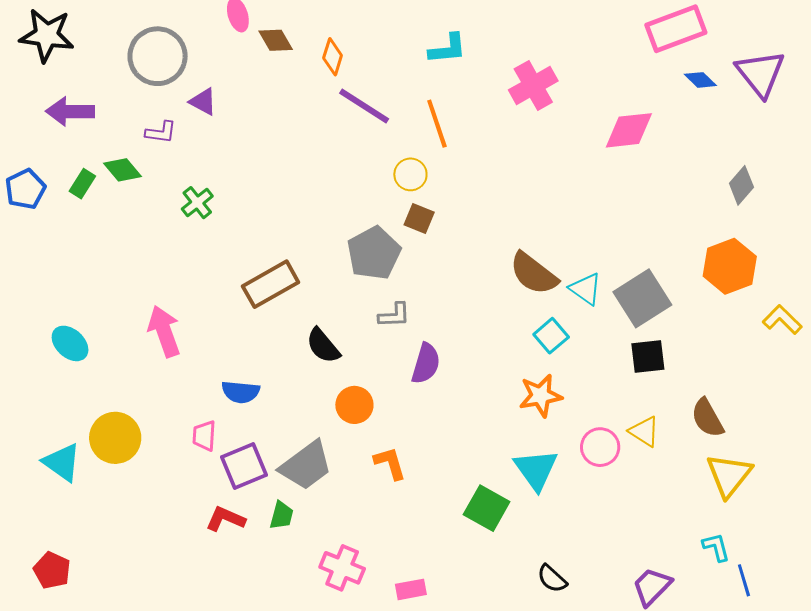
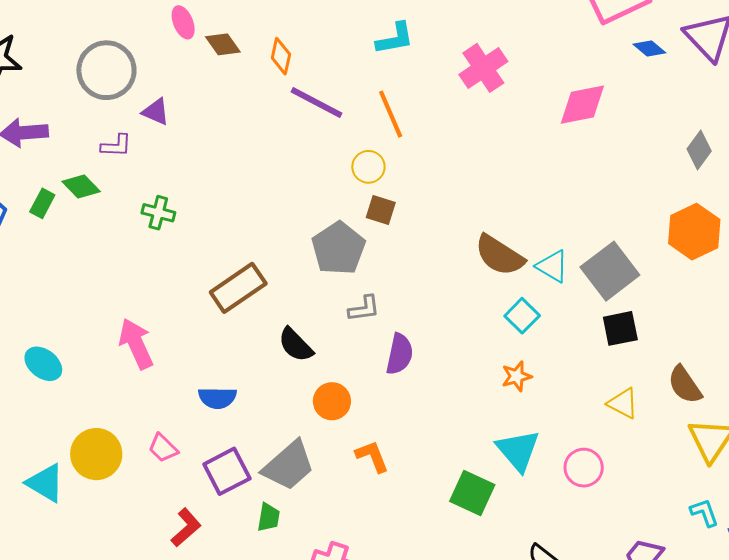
green cross: (197, 203) -> (158, 213), turned -32
orange star: (541, 396) -> (517, 376), size x0.7
pink trapezoid: (204, 436) -> (163, 448), moved, turned -44
pink circle: (600, 447) -> (584, 468), moved
red L-shape: (225, 519) -> (186, 528), moved, turned 120

